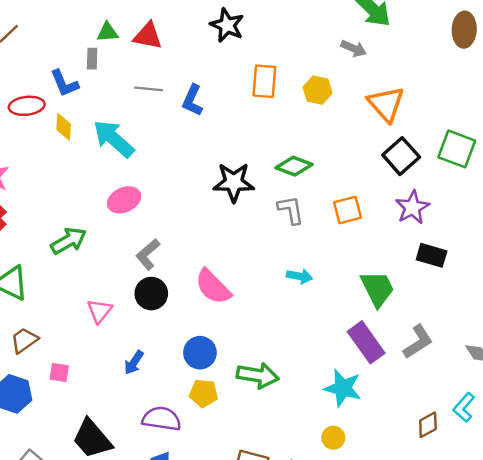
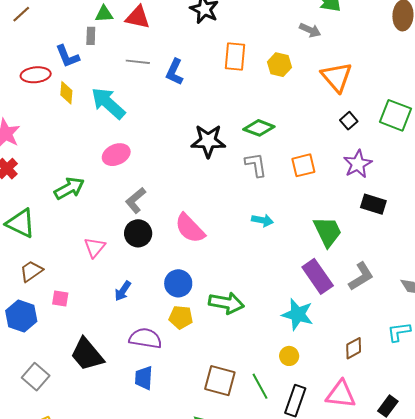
black square: (401, 156) -> (349, 121), size x0.6
cyan L-shape: (464, 407) -> (399, 332), turned 40
brown diamond: (428, 425) -> (354, 348), moved

